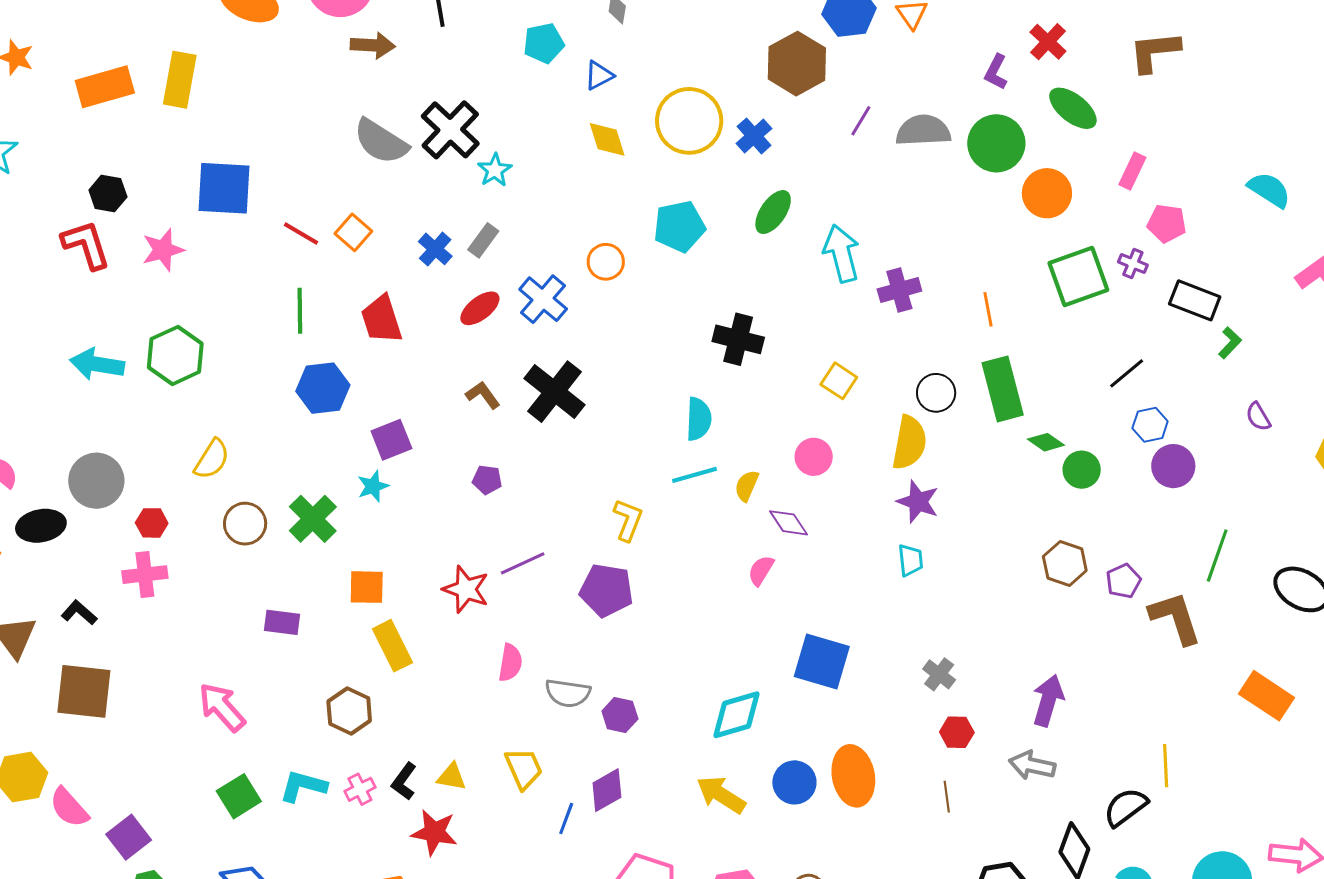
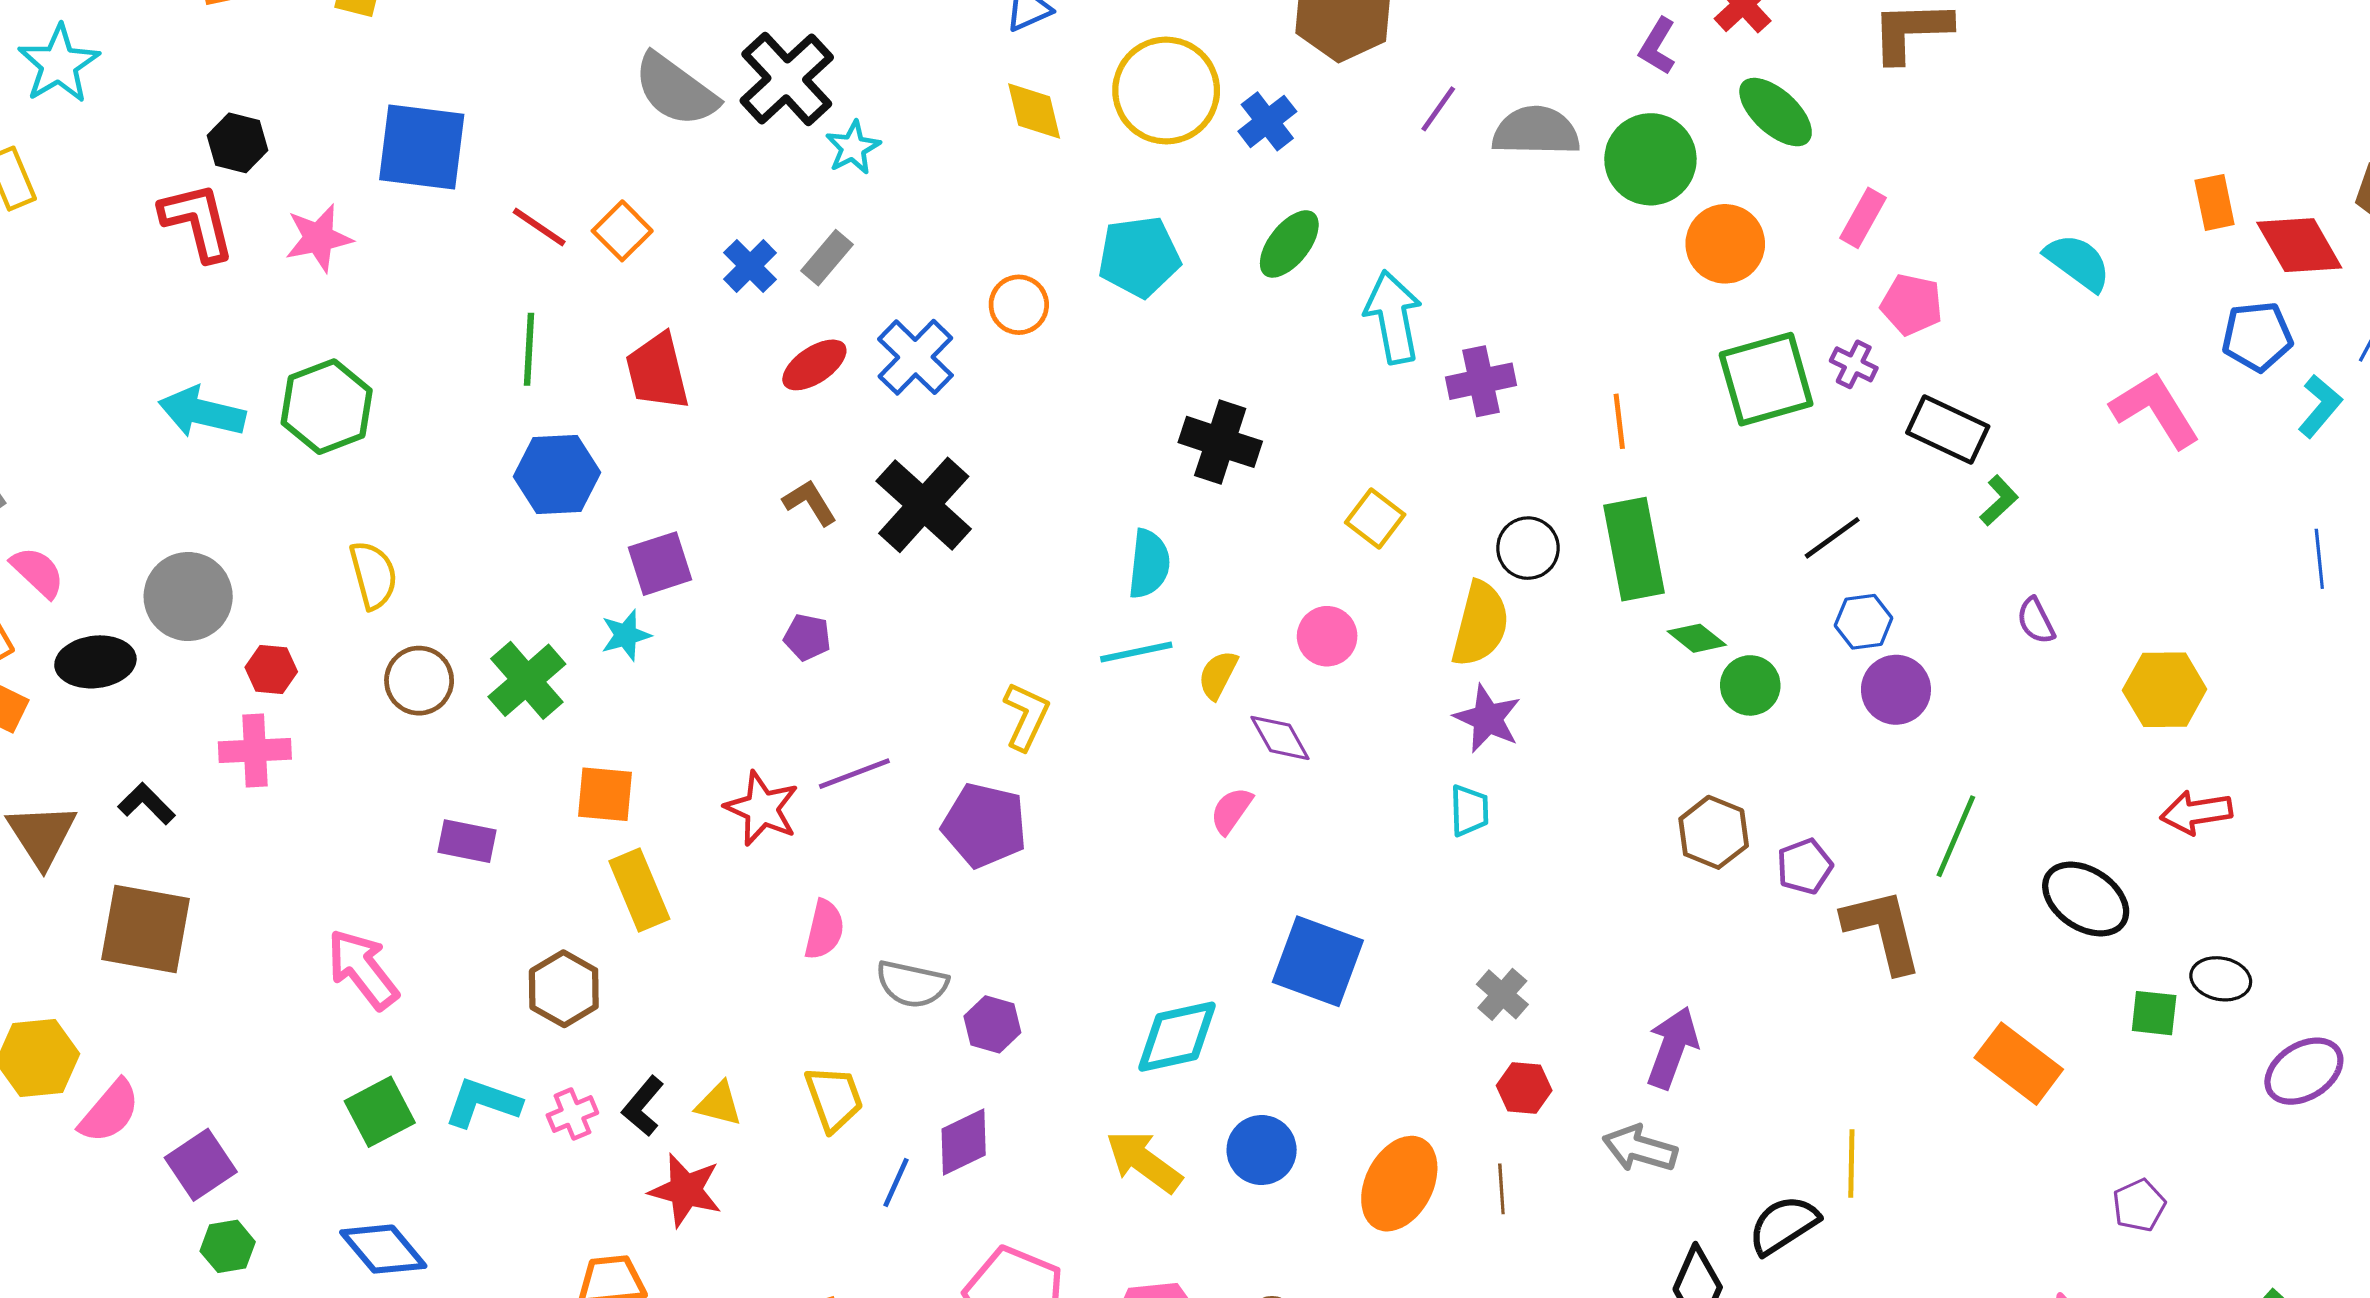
yellow semicircle: (212, 459) -> (373, 575), turned -51
orange ellipse: (853, 776) -> (1399, 1184), moved, turned 34
pink semicircle: (69, 808) -> (110, 1111), turned -102

